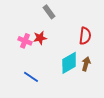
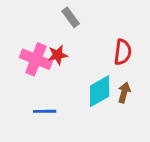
pink cross: (25, 41) -> (36, 59), size x1.5
blue line: (31, 77) -> (45, 111), turned -35

